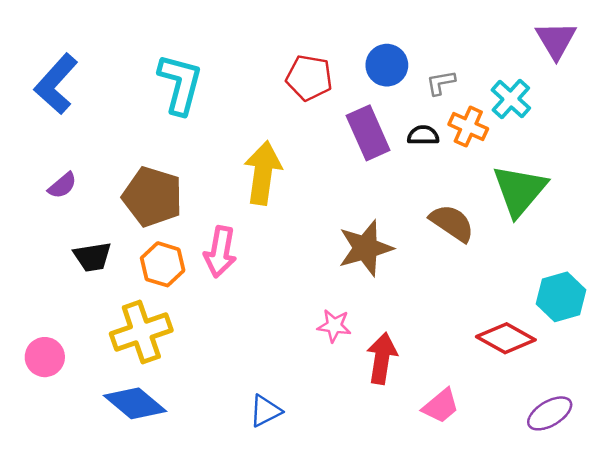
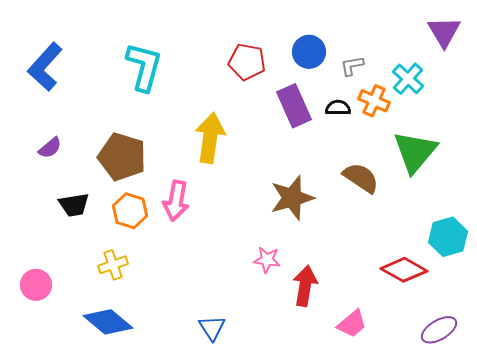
yellow cross: (141, 332) -> (113, 265), size x0.6
blue triangle: (265, 411) -> (212, 328), turned -36

